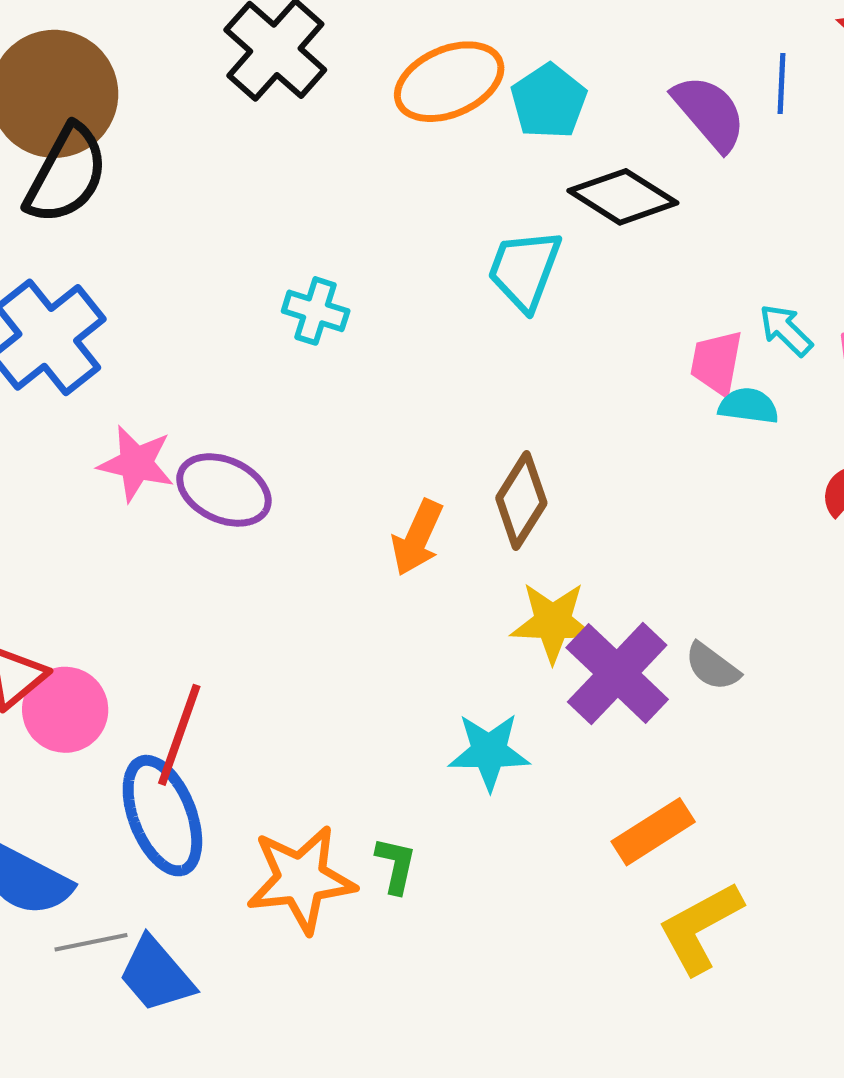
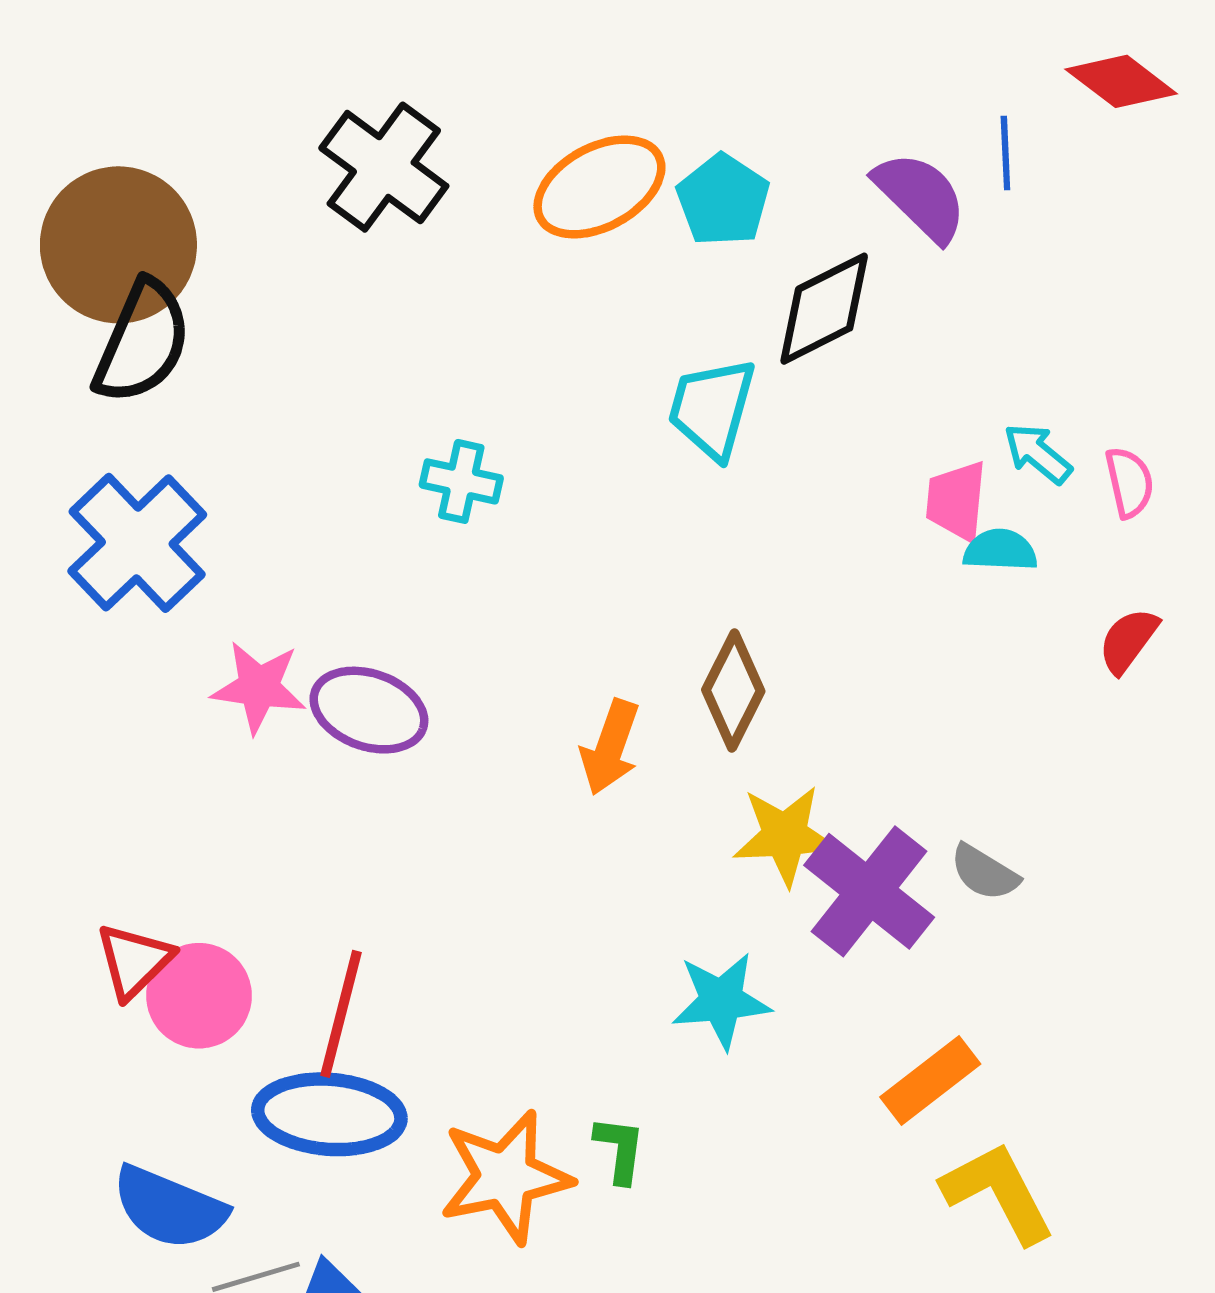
black diamond: (623, 197) -> (824, 309), turned -54
blue ellipse: (162, 816) -> (329, 1114), turned -59
yellow L-shape: (700, 928) -> (998, 1193), turned 96

